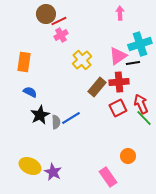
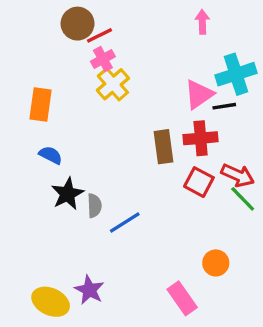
yellow cross: (82, 60) -> (113, 84), moved
brown rectangle: (97, 87) -> (164, 147), turned -48
red arrow: (141, 104) -> (238, 175), turned 138
red square: (118, 108) -> (199, 182), turned -36
blue line: (71, 118) -> (125, 222), moved
yellow ellipse: (30, 166) -> (51, 302), moved

